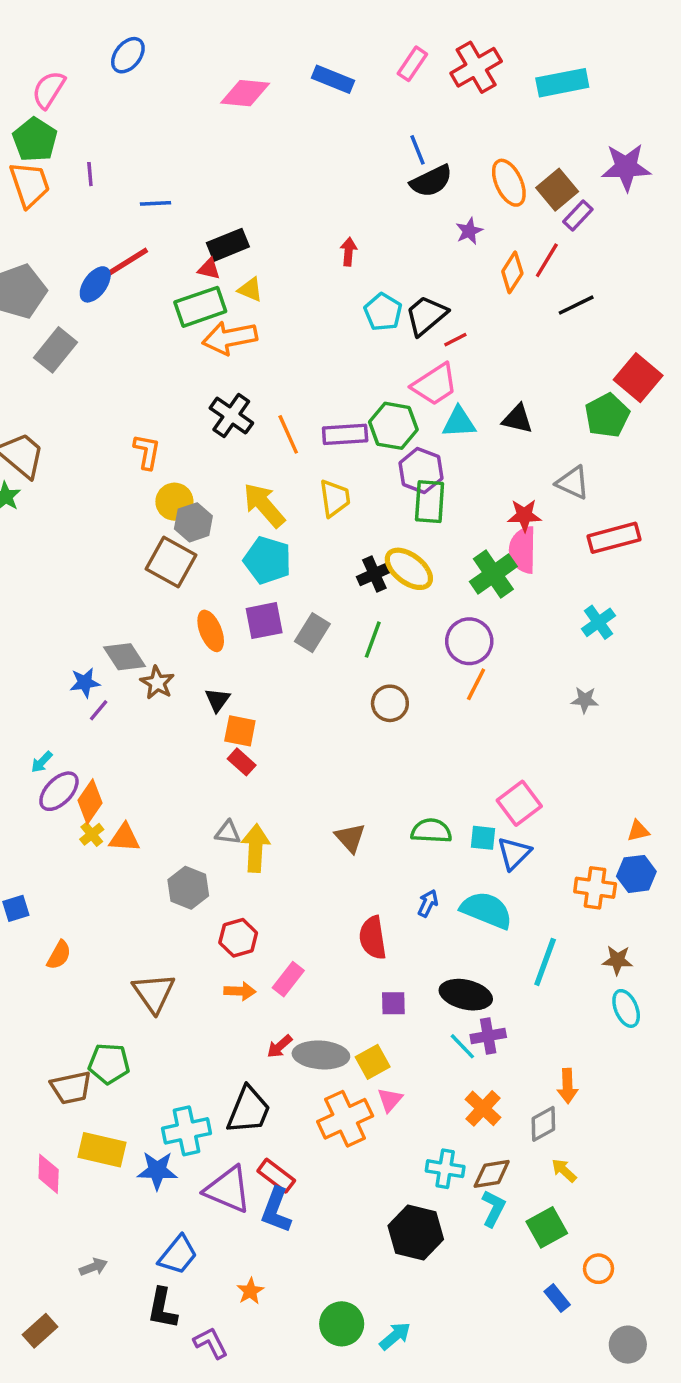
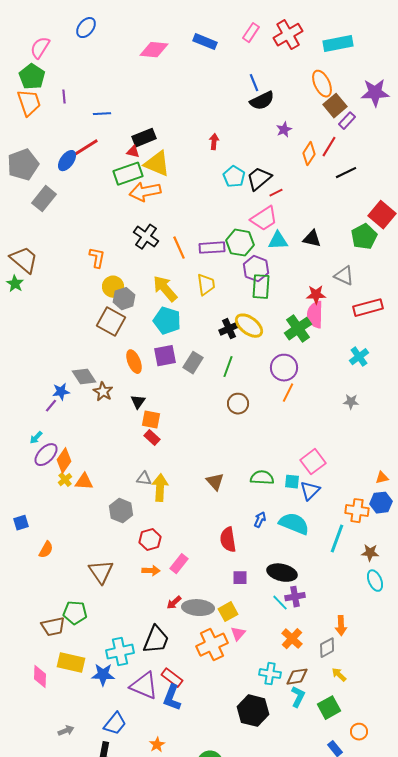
orange ellipse: (509, 183) -> (322, 84), moved
yellow triangle: (250, 290) -> (157, 164), size x1.8
purple line: (99, 710) -> (51, 406), moved
cyan line: (545, 962) -> (337, 539), moved

